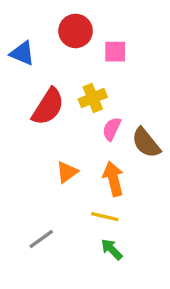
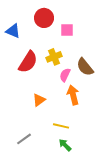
brown semicircle: (146, 143) -> (85, 67), moved
orange arrow: (113, 179) -> (73, 95), moved

